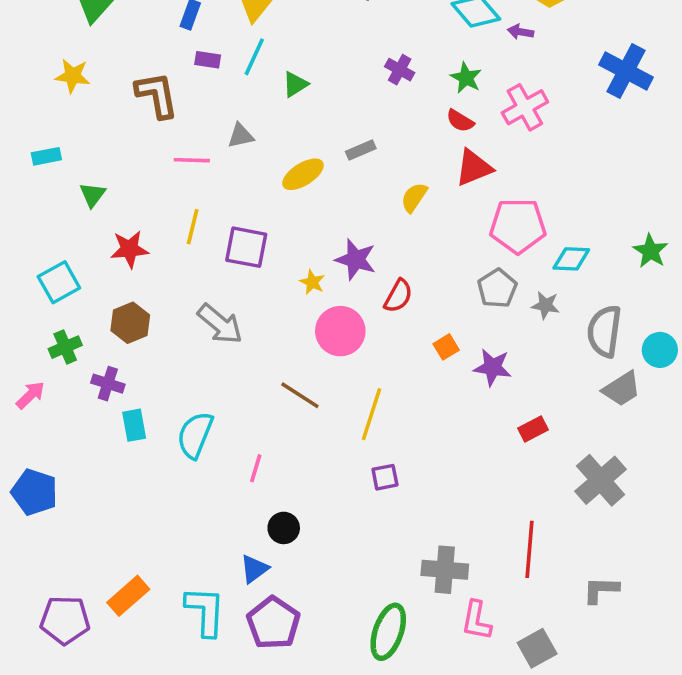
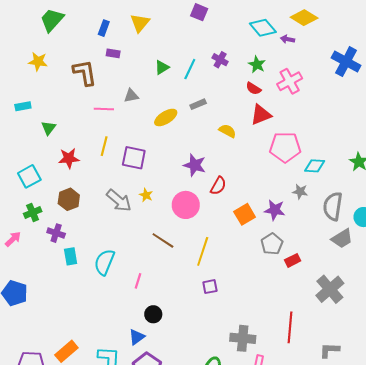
cyan line: (254, 57) -> (190, 69), moved
yellow semicircle: (414, 197) -> (227, 131), turned 84
yellow star: (312, 282) -> (146, 195), moved
gray pentagon: (497, 288) -> (272, 244), moved
orange square: (446, 347) -> (245, 214), size x1.5
purple star: (493, 367) -> (275, 210), moved

